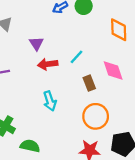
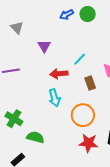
red arrow: (48, 64) -> (59, 74), moved
orange circle: (96, 116) -> (83, 115), moved

